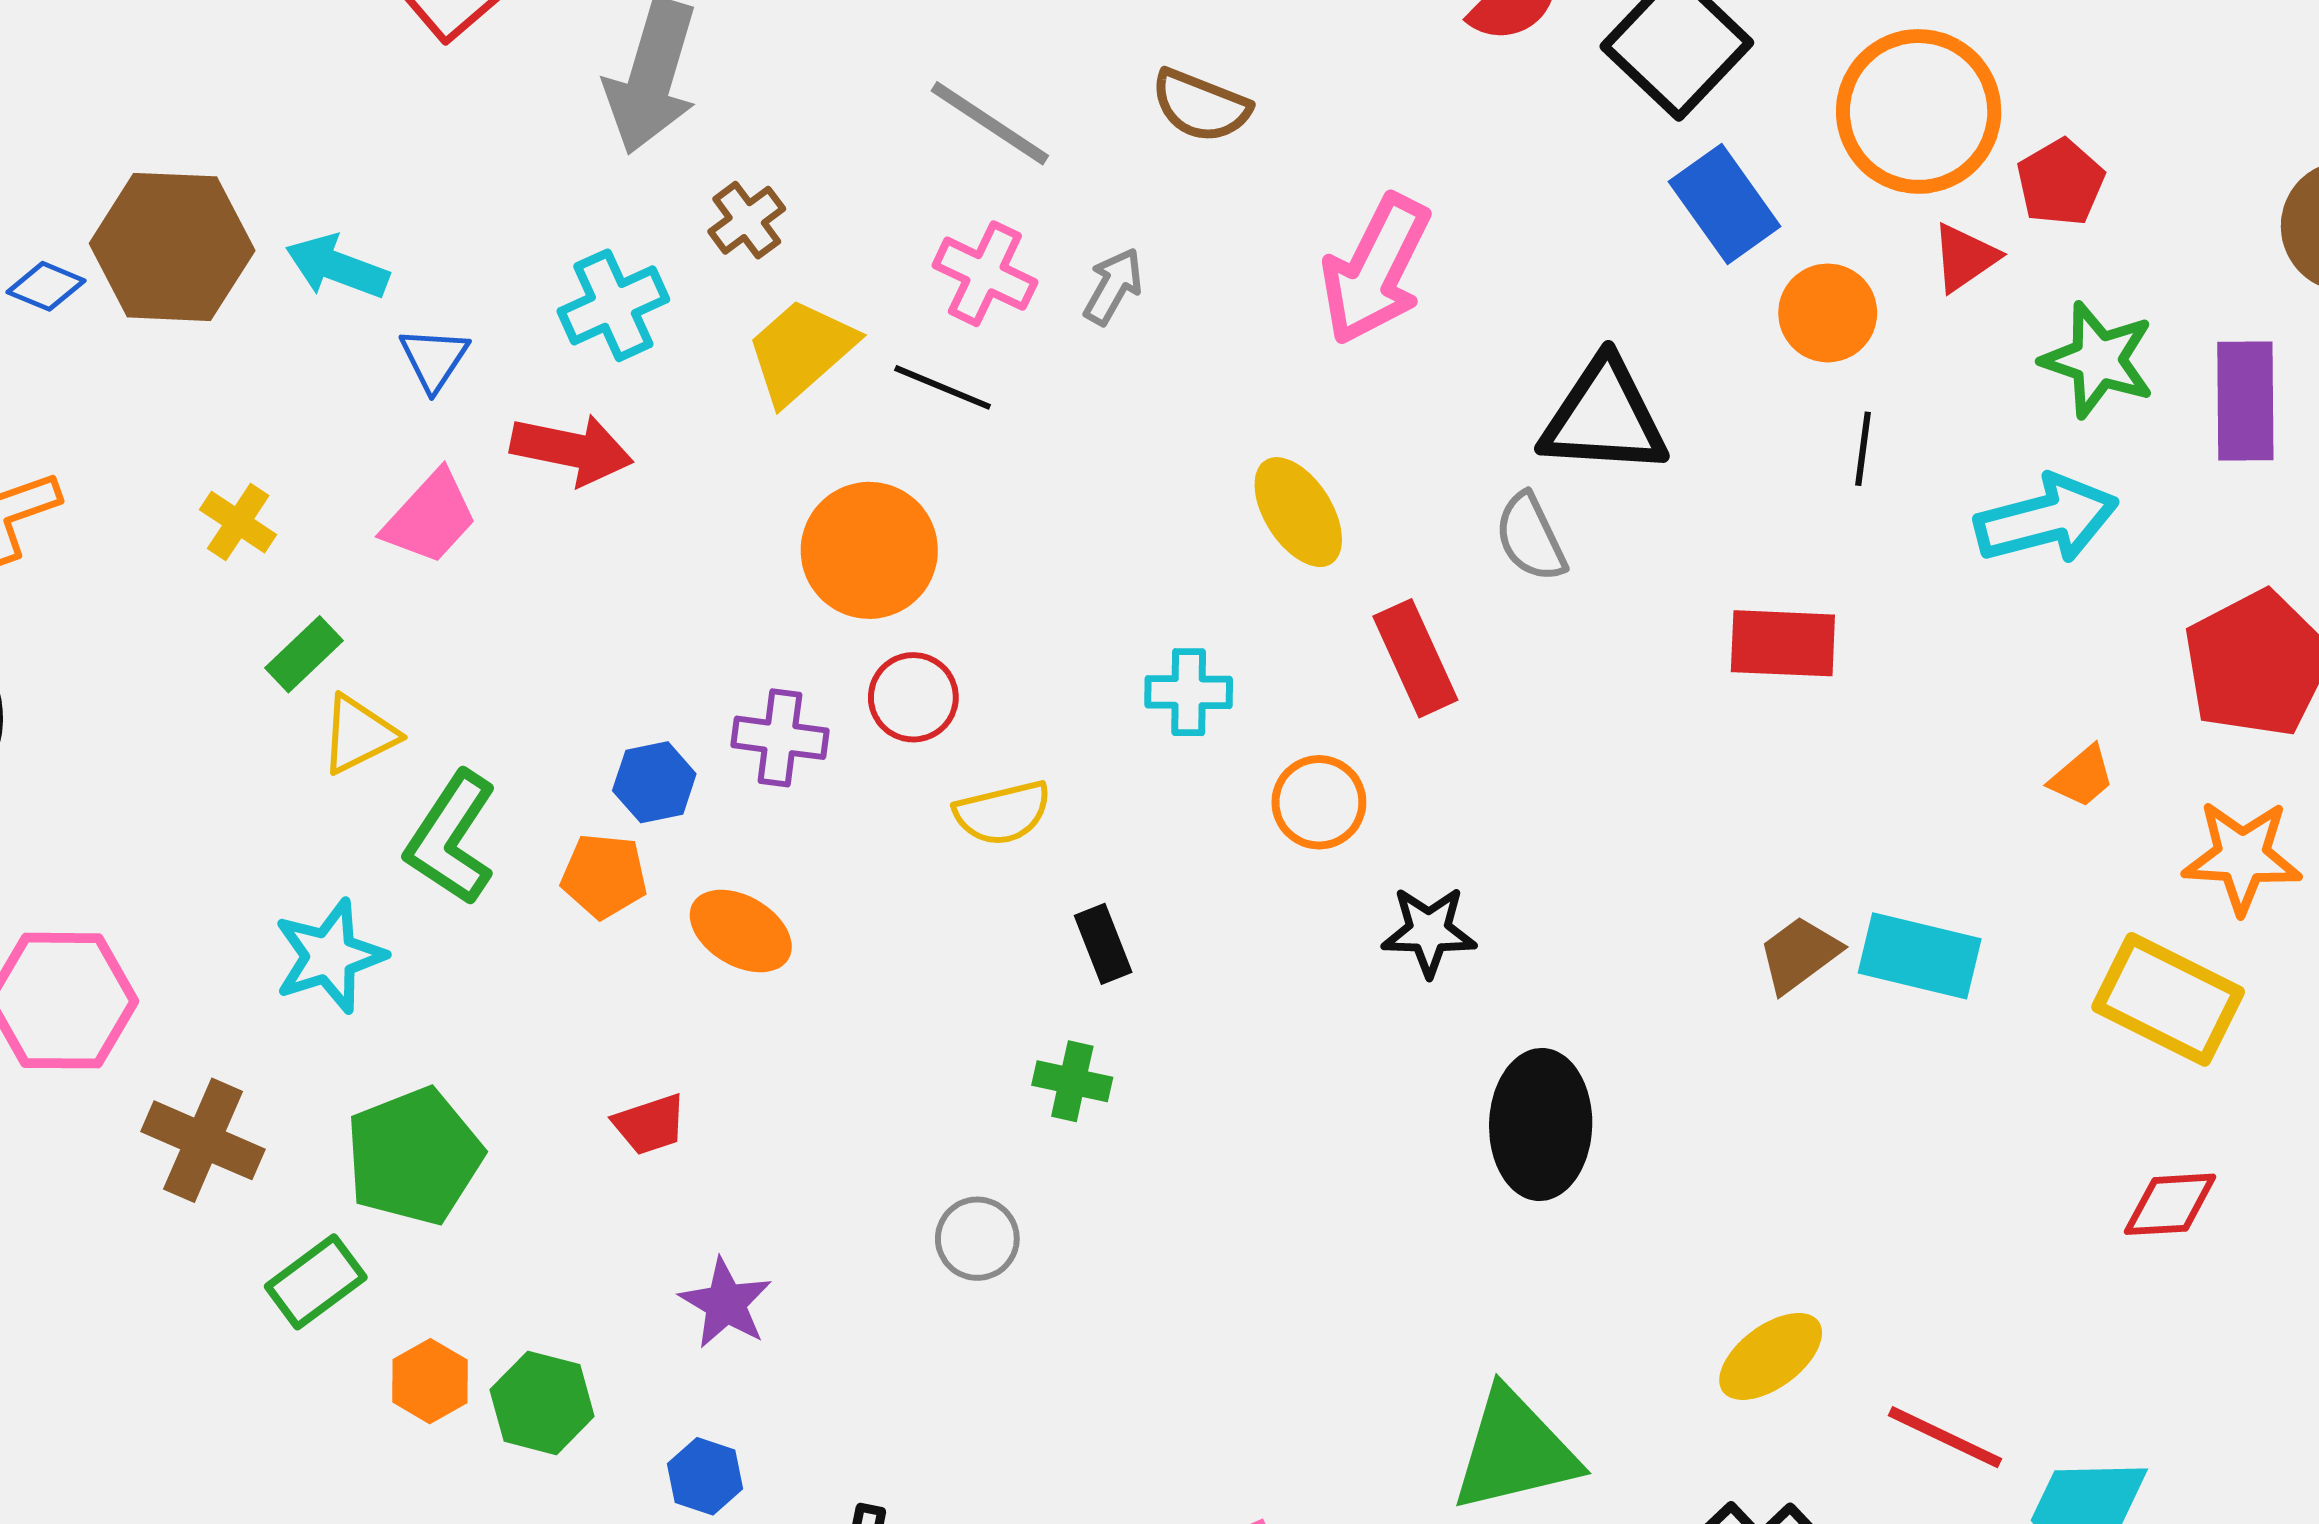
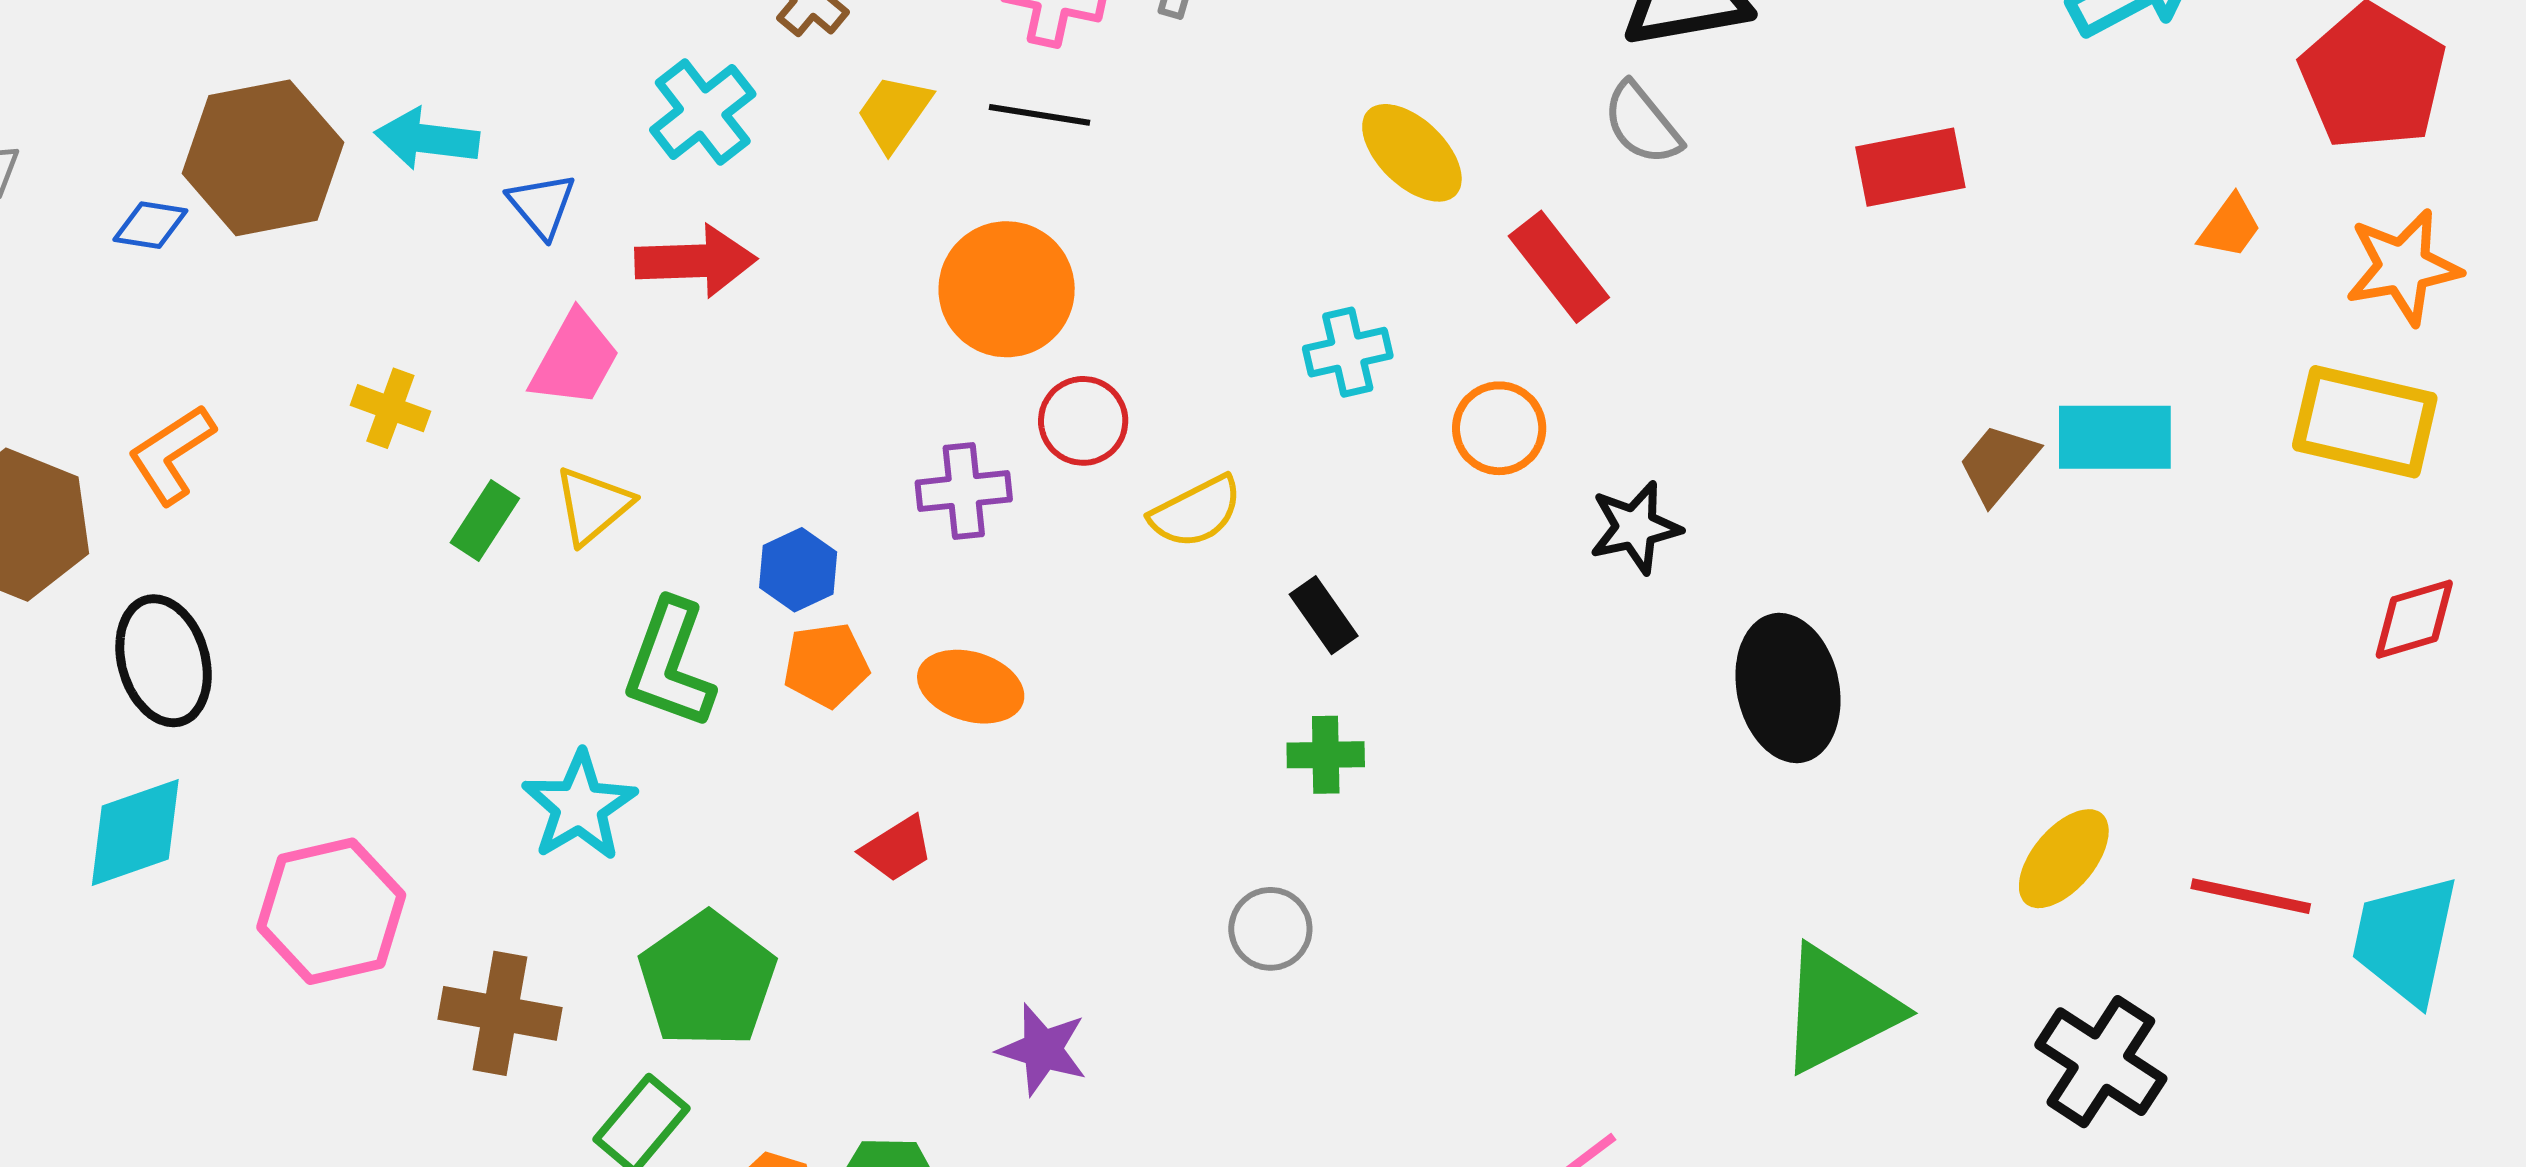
yellow trapezoid: (801, 351) -> (894, 113), size x0.7
yellow triangle: (359, 734) -> (593, 505), moved
blue hexagon: (654, 782) -> (798, 570), moved
red trapezoid: (650, 1124) -> (897, 849), moved

